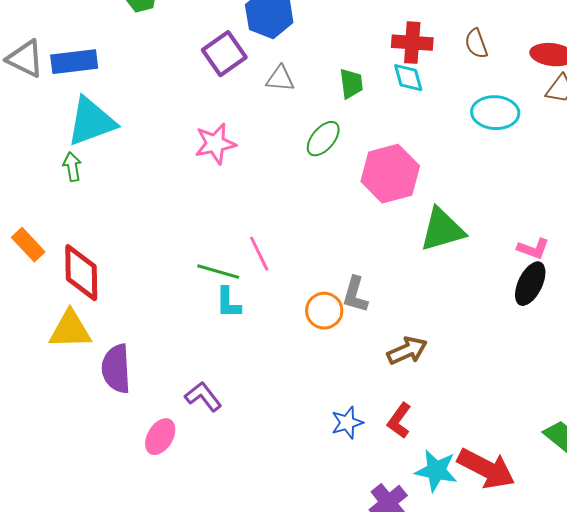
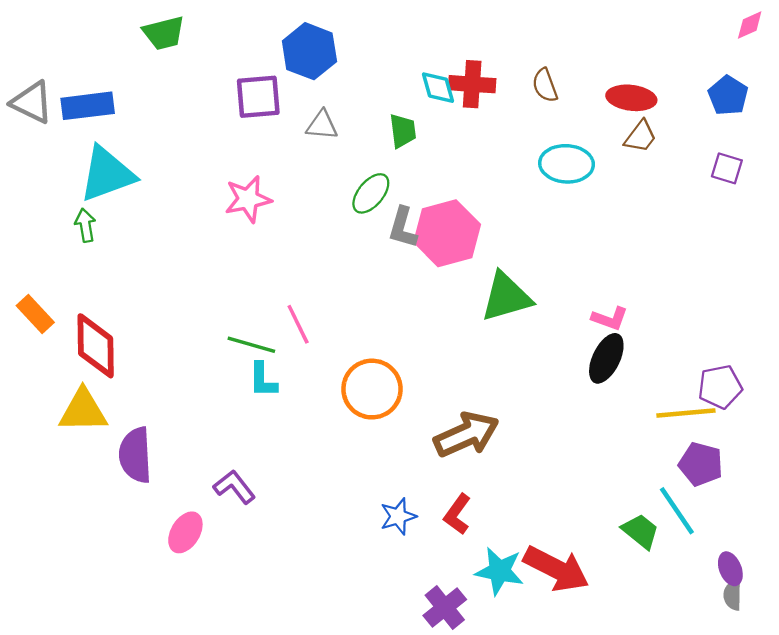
purple square: (224, 54) -> (258, 97), turned 30
cyan diamond: (408, 78) -> (438, 88), moved
gray L-shape: (355, 295) -> (403, 228), moved
orange circle: (324, 311) -> (372, 389), size x1.4
brown arrow: (407, 351) -> (466, 435), size x1.4

